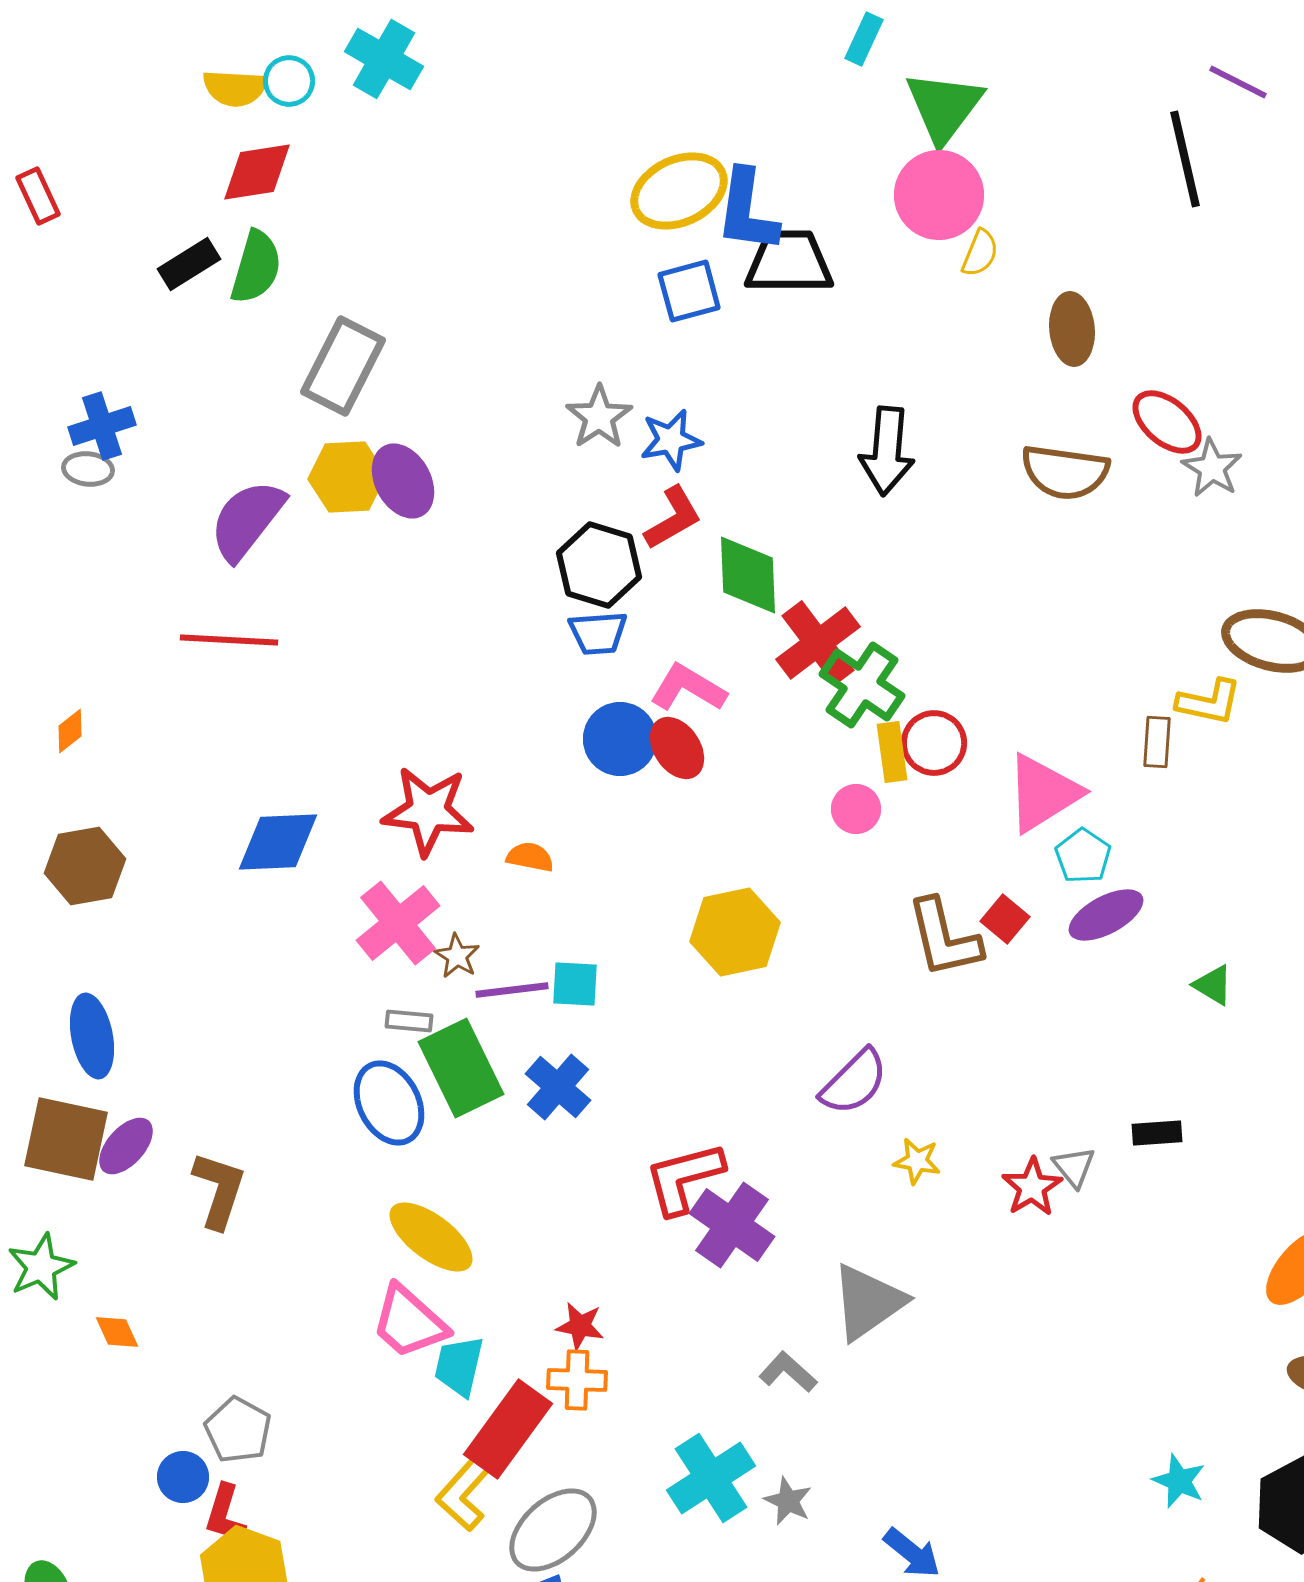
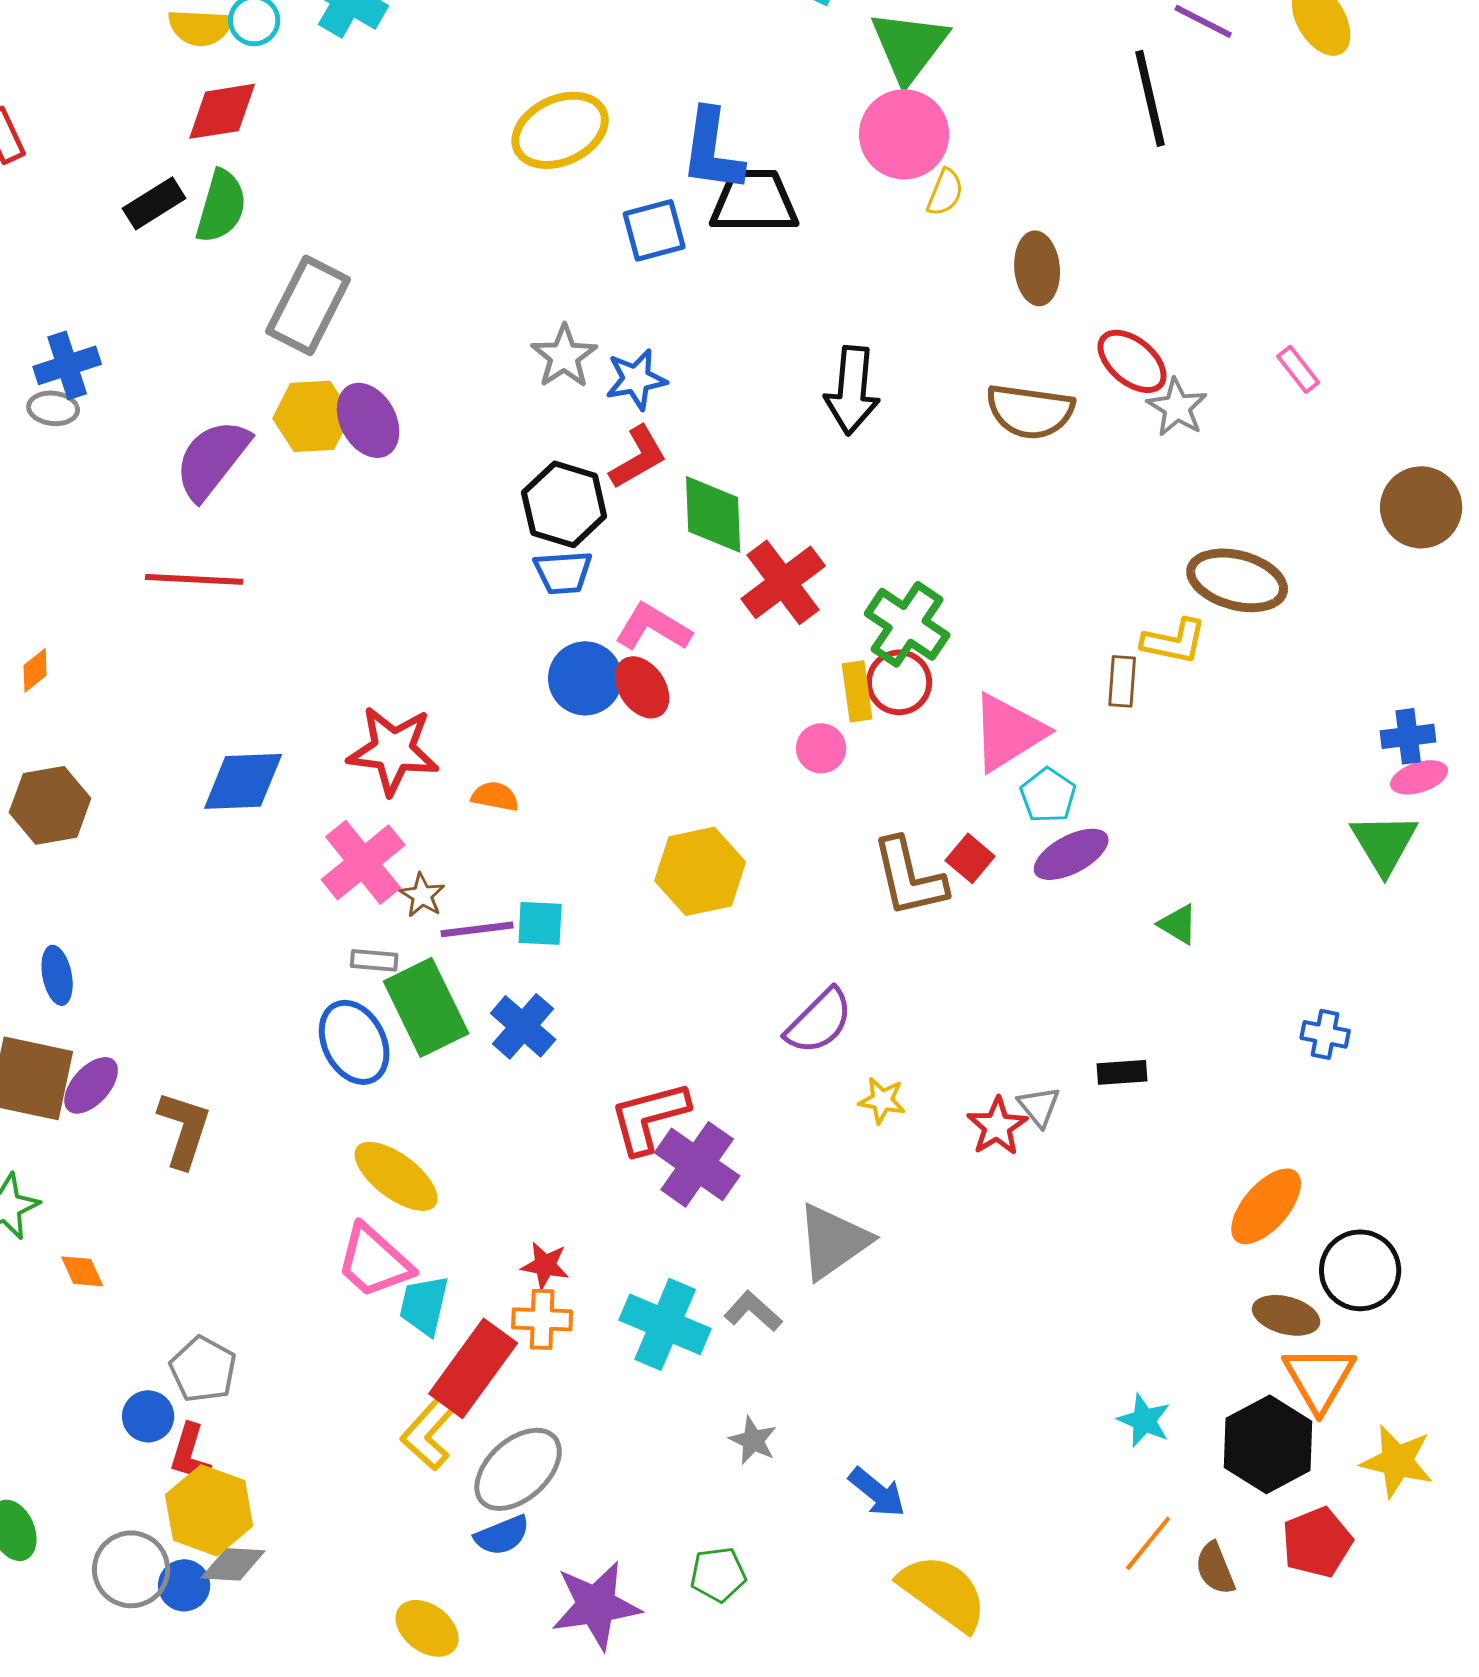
yellow ellipse: (679, 191) -> (560, 130), moved
green cross: (862, 685) -> (907, 624), moved
blue ellipse: (92, 1036) -> (57, 975), size x0.7
cyan cross: (711, 1478) -> (665, 1324), moved, turned -34

